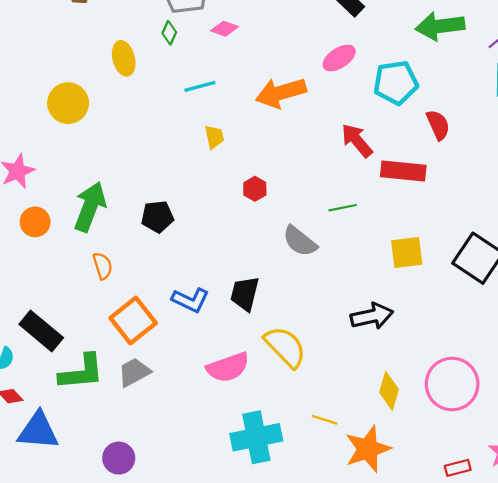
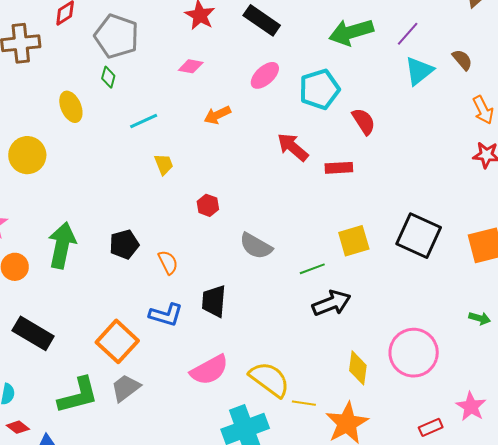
pink diamond: (225, 29) -> (191, 66), moved
orange arrow: (281, 93) -> (217, 115), size x0.6
red rectangle: (403, 171) -> (339, 168), size x0.7
green line: (343, 208) -> (312, 269), moved
orange semicircle: (103, 266) -> (168, 262), moved
black rectangle: (41, 331) -> (33, 333), moved
yellow semicircle: (285, 347) -> (269, 379), moved

